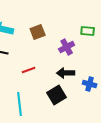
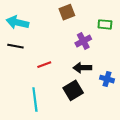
brown square: (38, 32) -> (67, 12), moved

